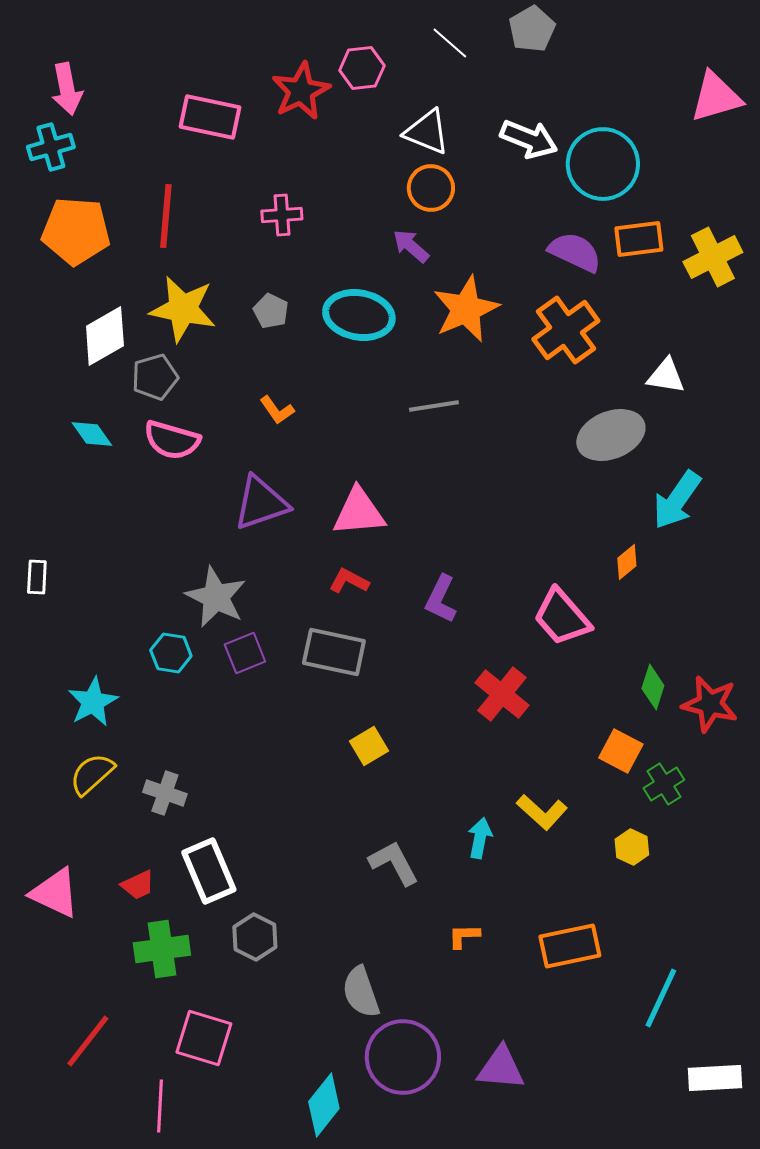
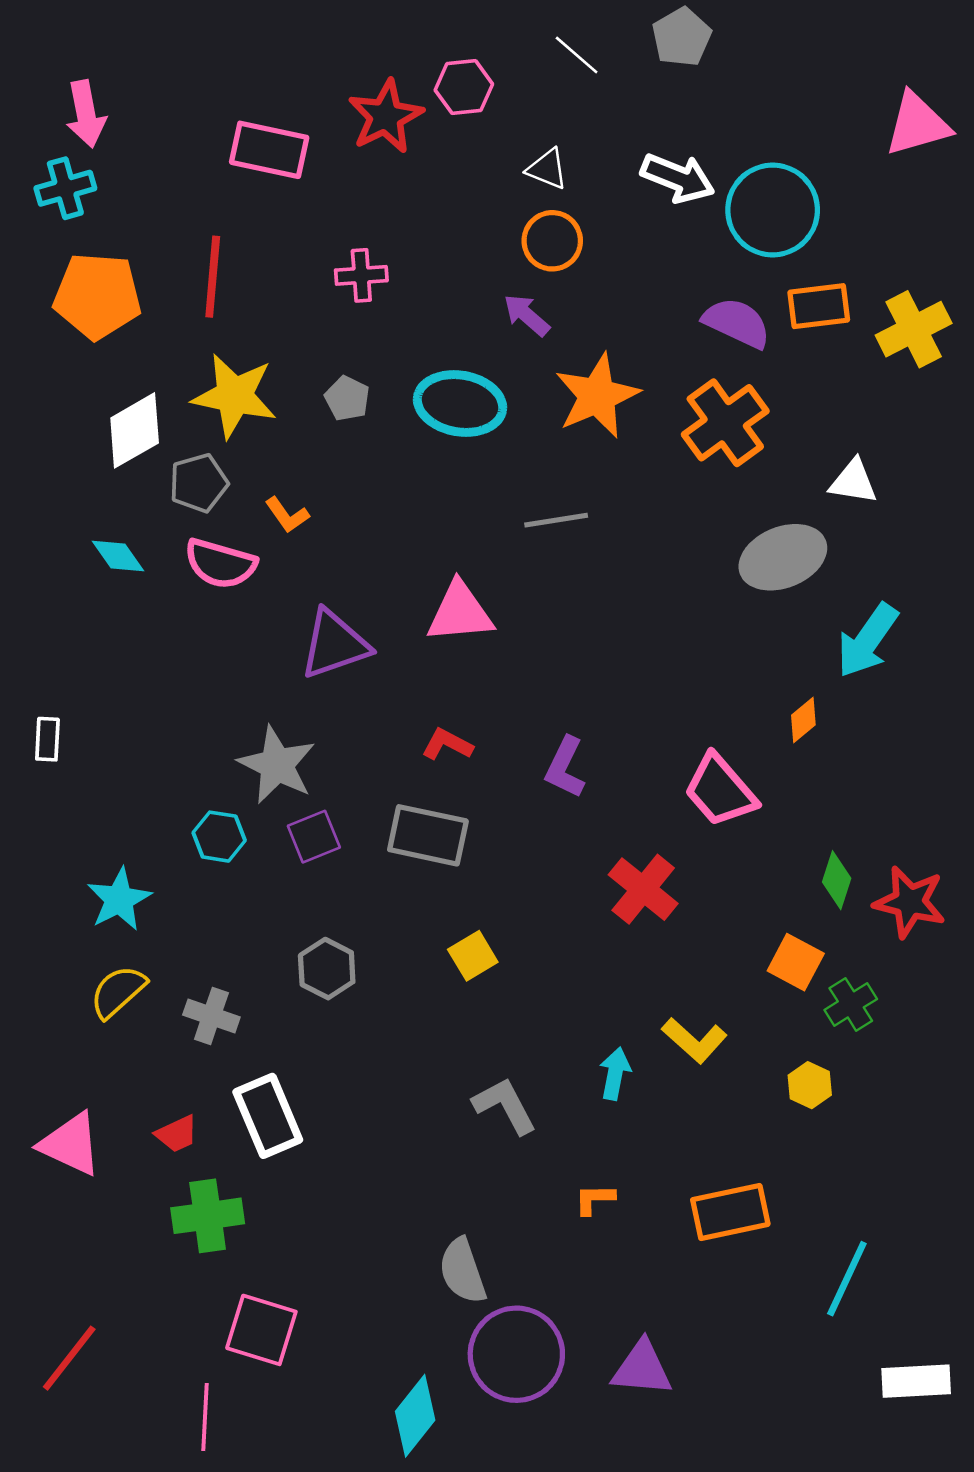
white triangle: (427, 132) -> (547, 169), size x0.7
orange L-shape: (277, 410) -> (287, 515), moved
pink triangle: (359, 512) -> (460, 612), moved
gray hexagon: (255, 937) -> (327, 969), moved
red line: (88, 1041) -> (69, 1358), moved

